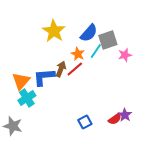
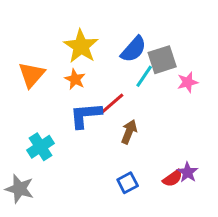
orange star: (78, 54) -> (75, 79), moved
brown arrow: (61, 69) -> (129, 132), moved
blue L-shape: (44, 77) -> (86, 115), moved
orange triangle: (21, 81) -> (32, 75), moved

